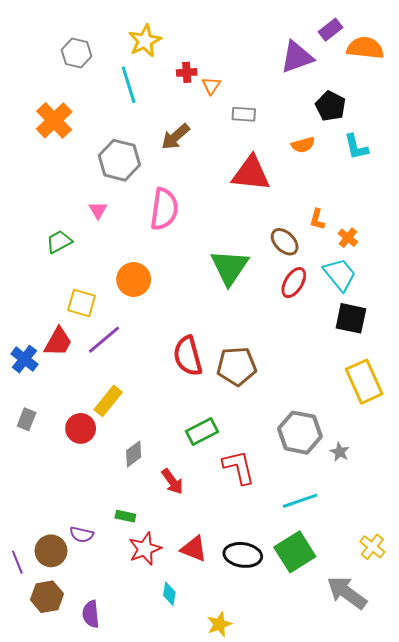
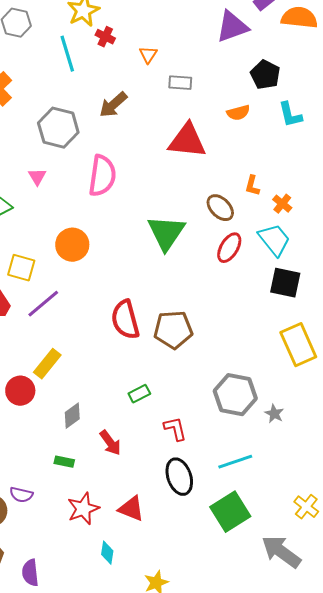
red cross: (187, 72) -> (105, 37), moved, turned 30
green rectangle: (202, 431) -> (139, 394), size x0.7
red L-shape: (239, 467) -> (175, 429), size x0.7
green rectangle: (125, 516) -> (64, 462), moved
black ellipse: (243, 555) -> (179, 477), moved, turned 63

